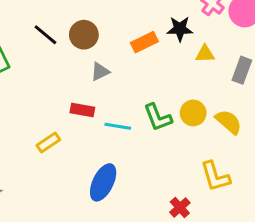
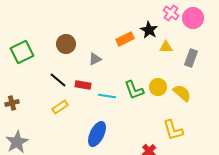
black star: (180, 29) -> (149, 30), turned 30
black line: (45, 35) -> (58, 80), moved
brown circle: (84, 35) -> (66, 44), moved

